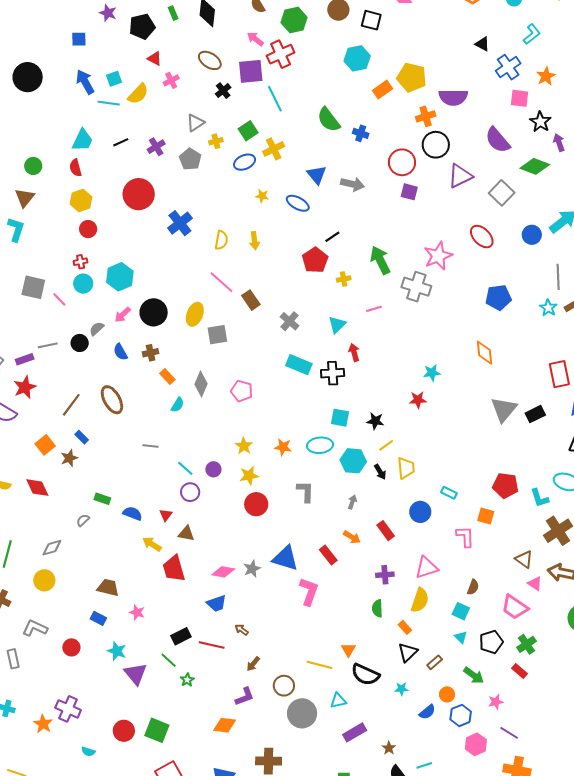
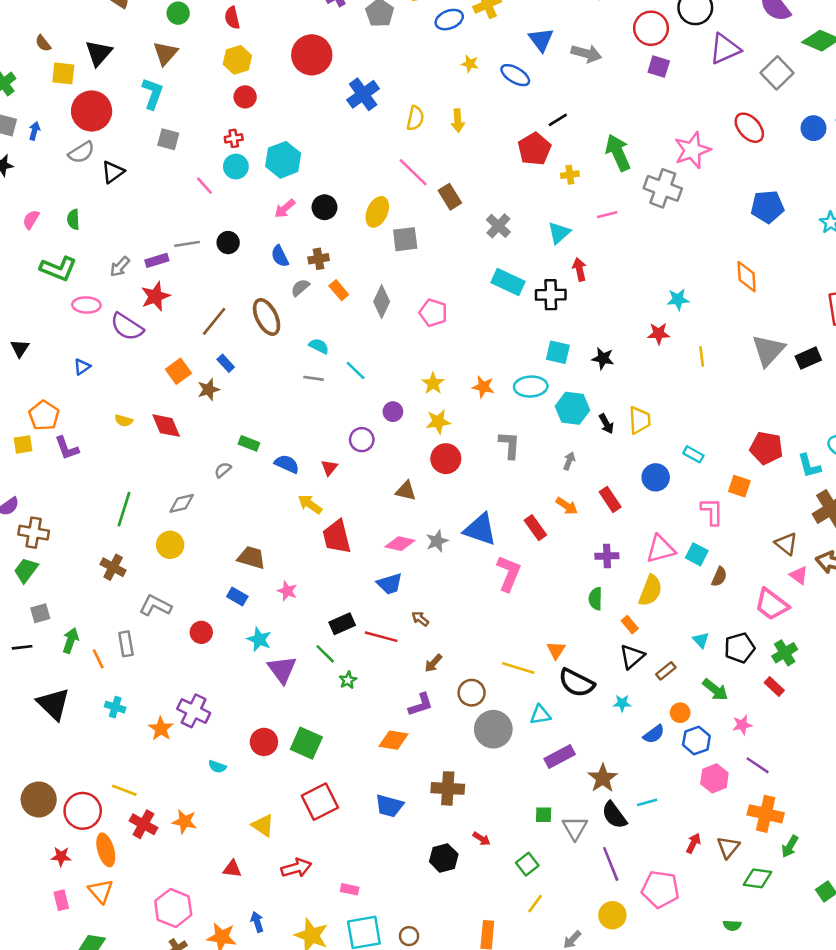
gray square: (33, 287) -> (168, 139), moved, size x0.7
black circle: (154, 312) -> (325, 207), size x0.7
gray semicircle: (97, 329) -> (300, 288), moved
cyan semicircle: (178, 405) -> (319, 346), moved, turned -98
yellow line: (386, 445) -> (702, 356), moved, turned -63
cyan line: (185, 468) -> (356, 371), moved
brown triangle: (186, 534) -> (406, 491), moved
cyan square: (461, 611) -> (697, 554), moved
brown star: (389, 748) -> (603, 778), size x1.6

